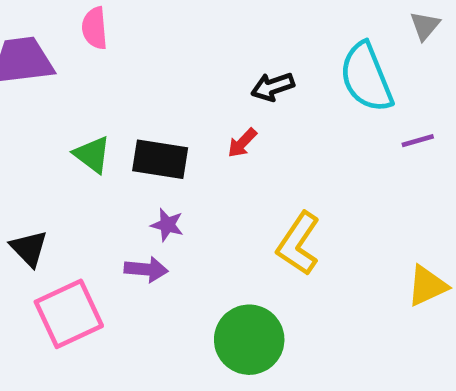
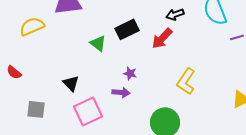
red arrow: (242, 143) -> (162, 38), size x1.6
black rectangle: (160, 159) -> (127, 29), moved, turned -35

